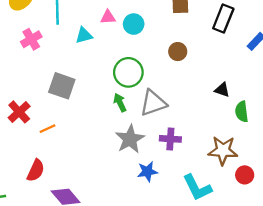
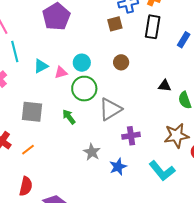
pink triangle: (108, 17) -> (61, 72), moved
cyan circle: (134, 24) -> (82, 63), moved
green arrow: (120, 103) -> (69, 117), moved
gray star: (130, 139) -> (92, 152), moved, size x0.7

